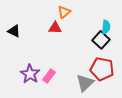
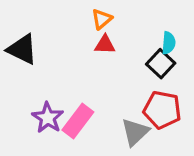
red triangle: (55, 28) -> (105, 45), moved
black triangle: (14, 31) -> (22, 49), size x1.5
pink rectangle: (49, 76) -> (78, 121), size x1.5

